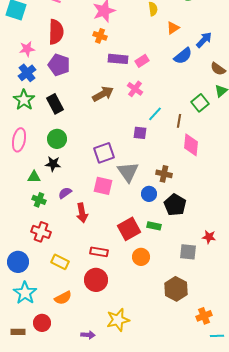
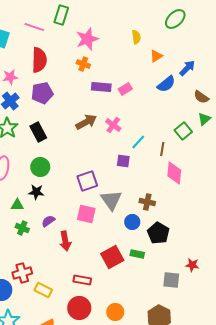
purple pentagon: (59, 65) -> (42, 93), turned -30
pink cross: (135, 89) -> (113, 125), moved
red cross: (41, 232) -> (22, 273), moved, turned -36
orange circle: (141, 257) -> (115, 312), moved

